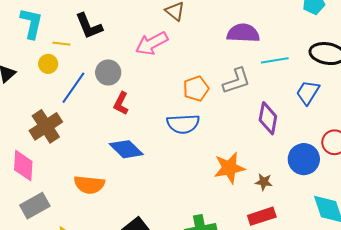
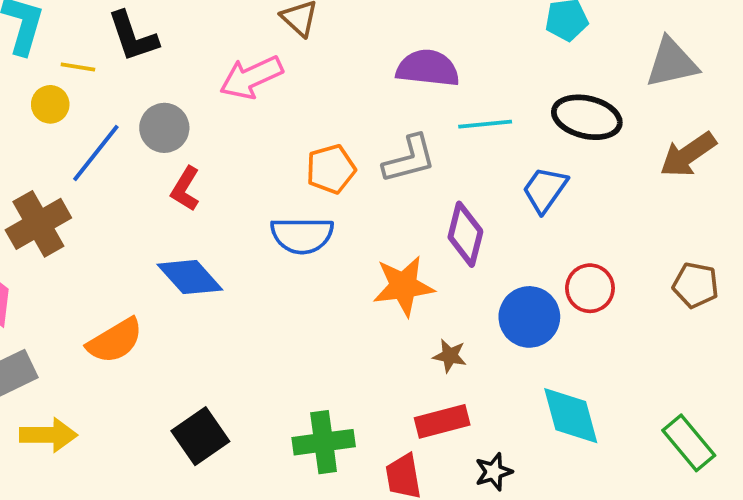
orange star: (229, 168) -> (403, 286), moved
orange semicircle: (89, 185) -> (115, 341), turned -40

